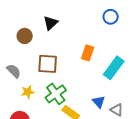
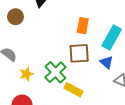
brown square: (48, 64) -> (79, 53), moved
blue triangle: (99, 102) -> (107, 62), moved

